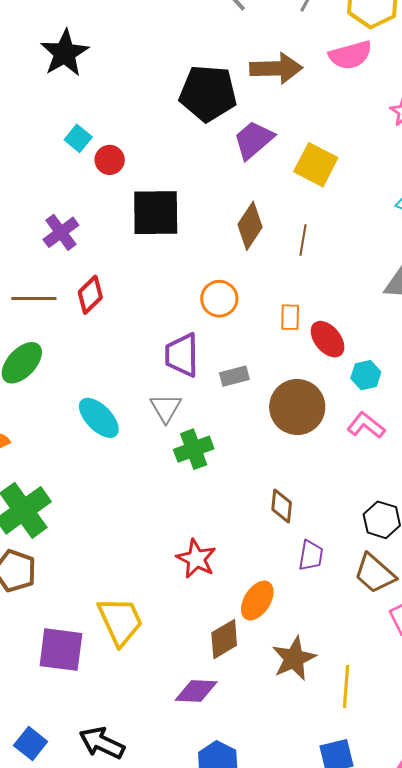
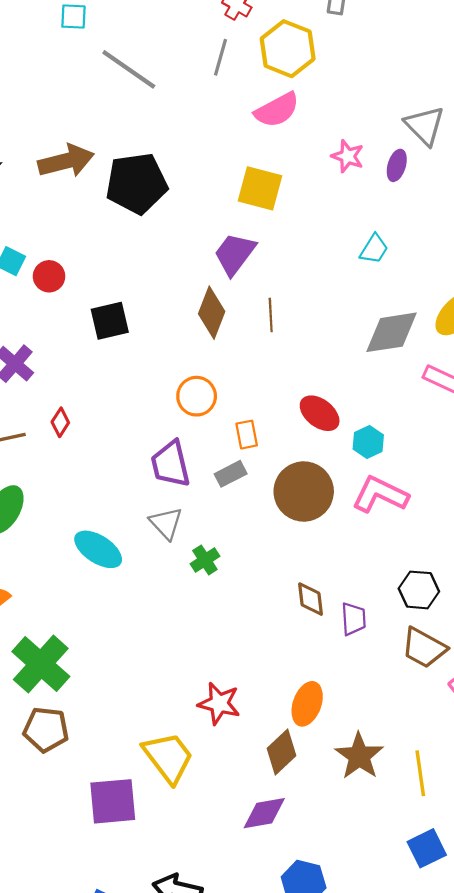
brown arrow: (276, 68) -> (66, 161), moved
purple trapezoid: (254, 140) -> (235, 254), moved
yellow square: (316, 165) -> (260, 188), moved
black square: (156, 213) -> (110, 321), size x0.7
red diamond: (90, 295) -> (60, 422), size x0.7
orange rectangle: (290, 317) -> (247, 435), moved
pink L-shape: (366, 425) -> (380, 495), size x1.4
green cross: (194, 449) -> (205, 560), size x0.7
purple trapezoid: (311, 555) -> (354, 619), moved
red star: (196, 559) -> (219, 703), moved

